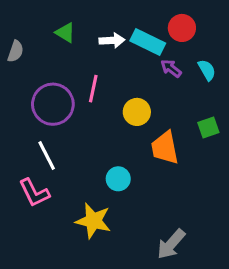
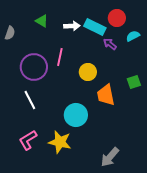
cyan semicircle: (207, 70) -> (133, 36), moved, turned -88
cyan circle: (118, 179) -> (76, 115), size x1.5
pink L-shape: (34, 193) -> (28, 140), moved, turned 85

